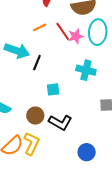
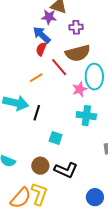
red line: (63, 31) -> (59, 67), moved
pink star: (76, 36) -> (80, 89), moved
cyan square: (53, 89) -> (56, 138), turned 32

